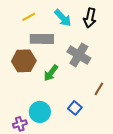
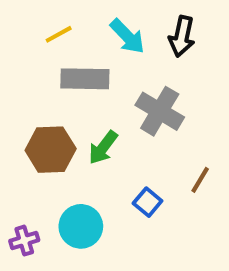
brown hexagon: (24, 61) -> (51, 150), moved
blue square: (75, 108) -> (148, 202), moved
purple cross: (20, 124) -> (24, 241), moved

